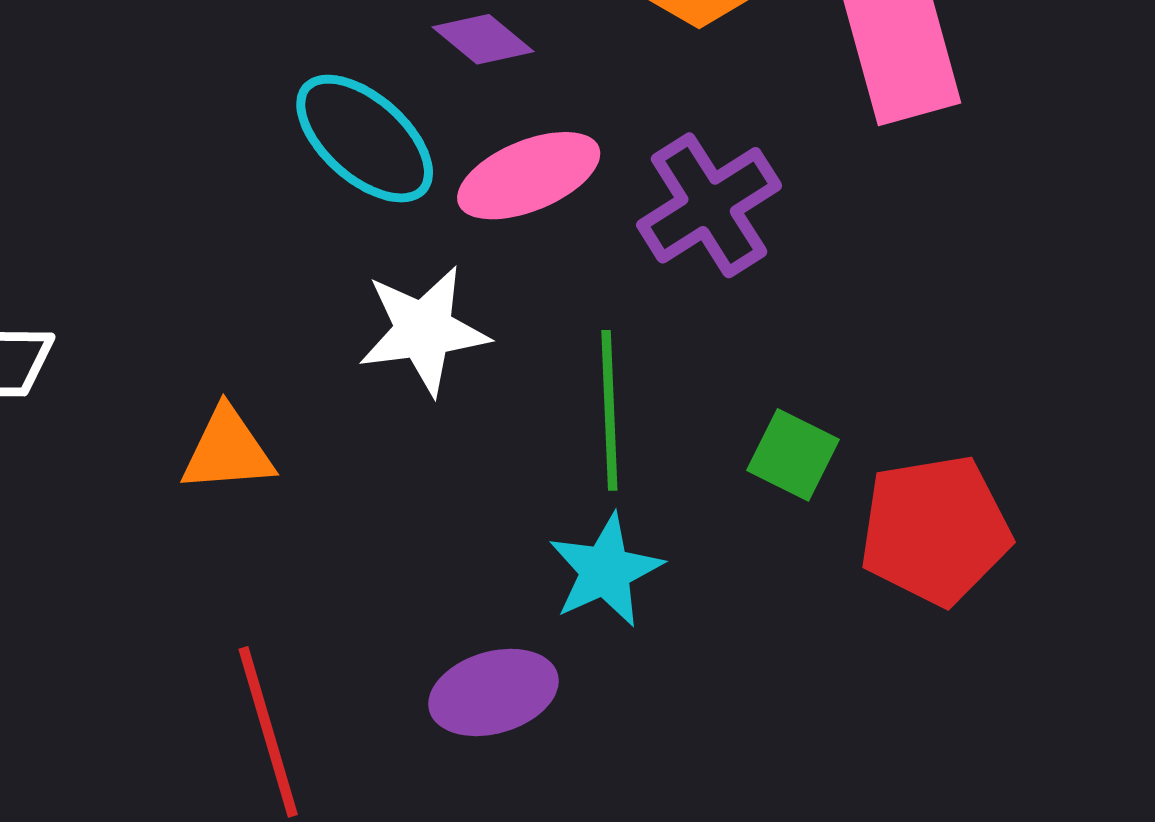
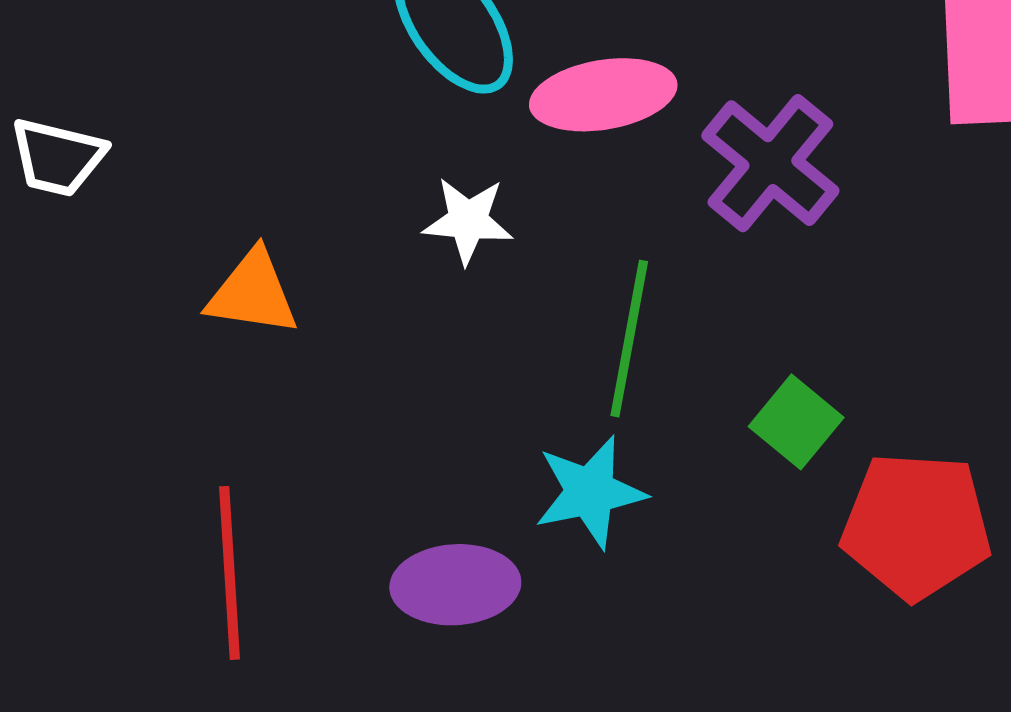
purple cross: (709, 205) -> (770, 163), turned -31
white star: (424, 330) -> (468, 221), size x0.7

